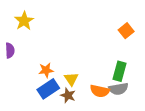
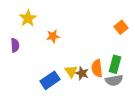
orange star: (46, 70) -> (53, 36), moved
orange semicircle: (100, 91) -> (97, 68), moved, turned 72
brown star: (68, 95) -> (82, 73), moved

